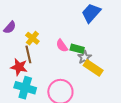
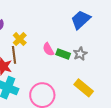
gray star: (85, 57) -> (80, 54), moved
yellow rectangle: (93, 68) -> (84, 88), moved

